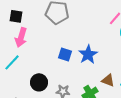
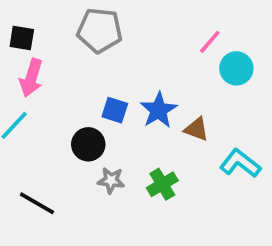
brown triangle: (108, 80) -> (196, 129), moved
black circle: (39, 82) -> (88, 144), moved

